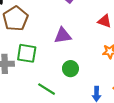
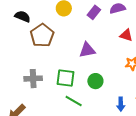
green square: (27, 53) -> (66, 78), moved

